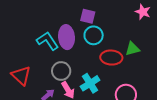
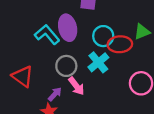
cyan circle: (94, 35) -> (103, 36), moved
cyan cross: (90, 83) -> (98, 62), moved

